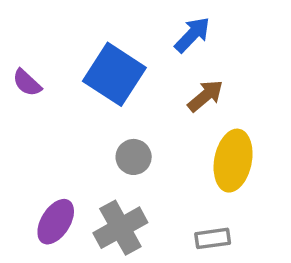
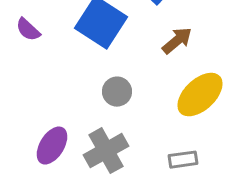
yellow ellipse: (233, 161) -> (200, 95), turned 36

